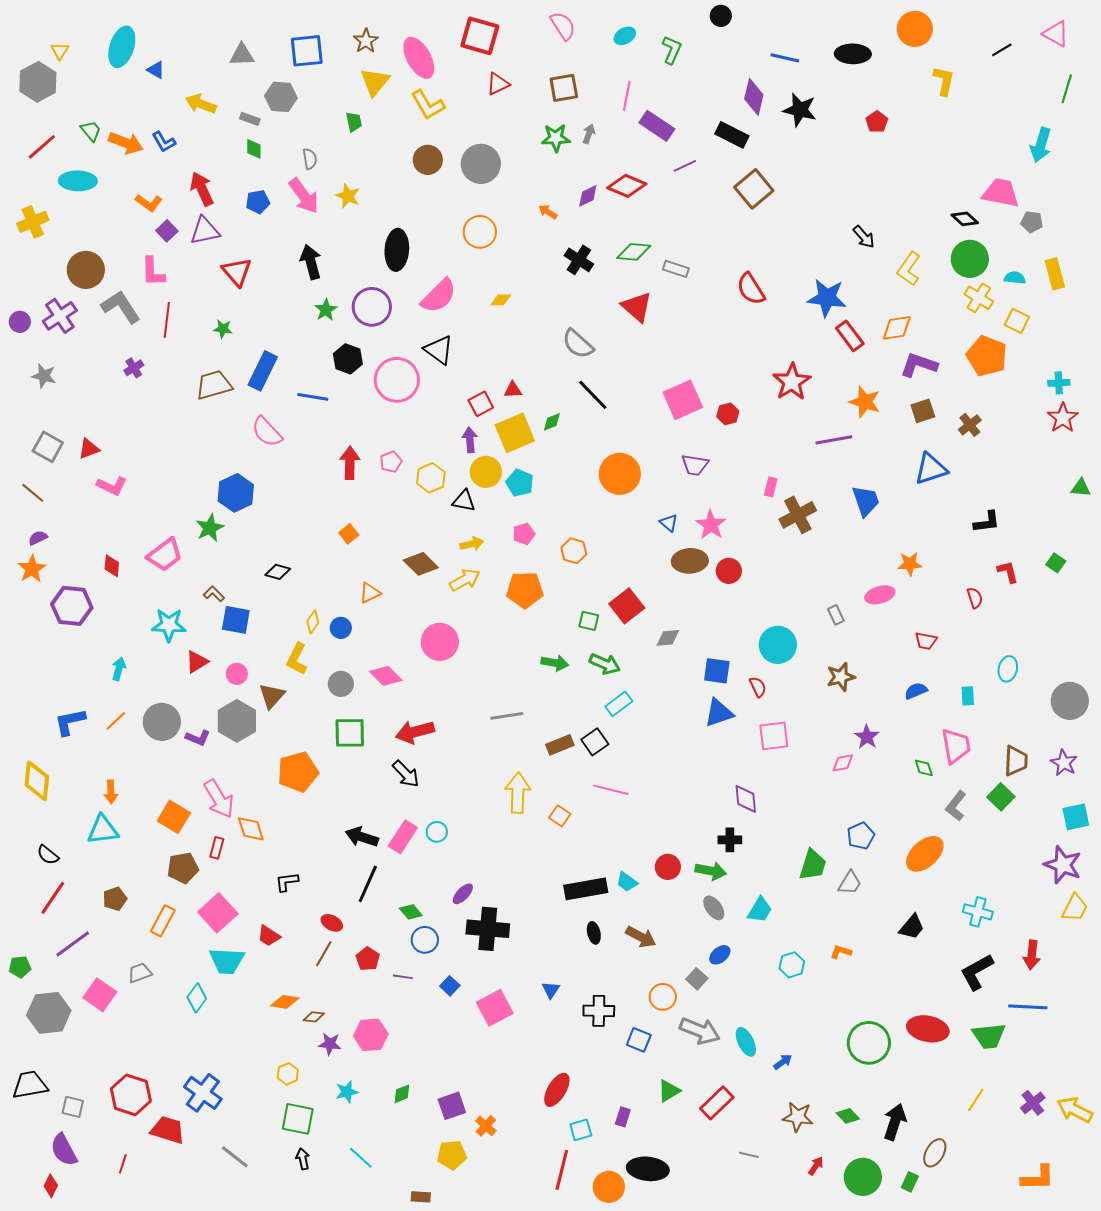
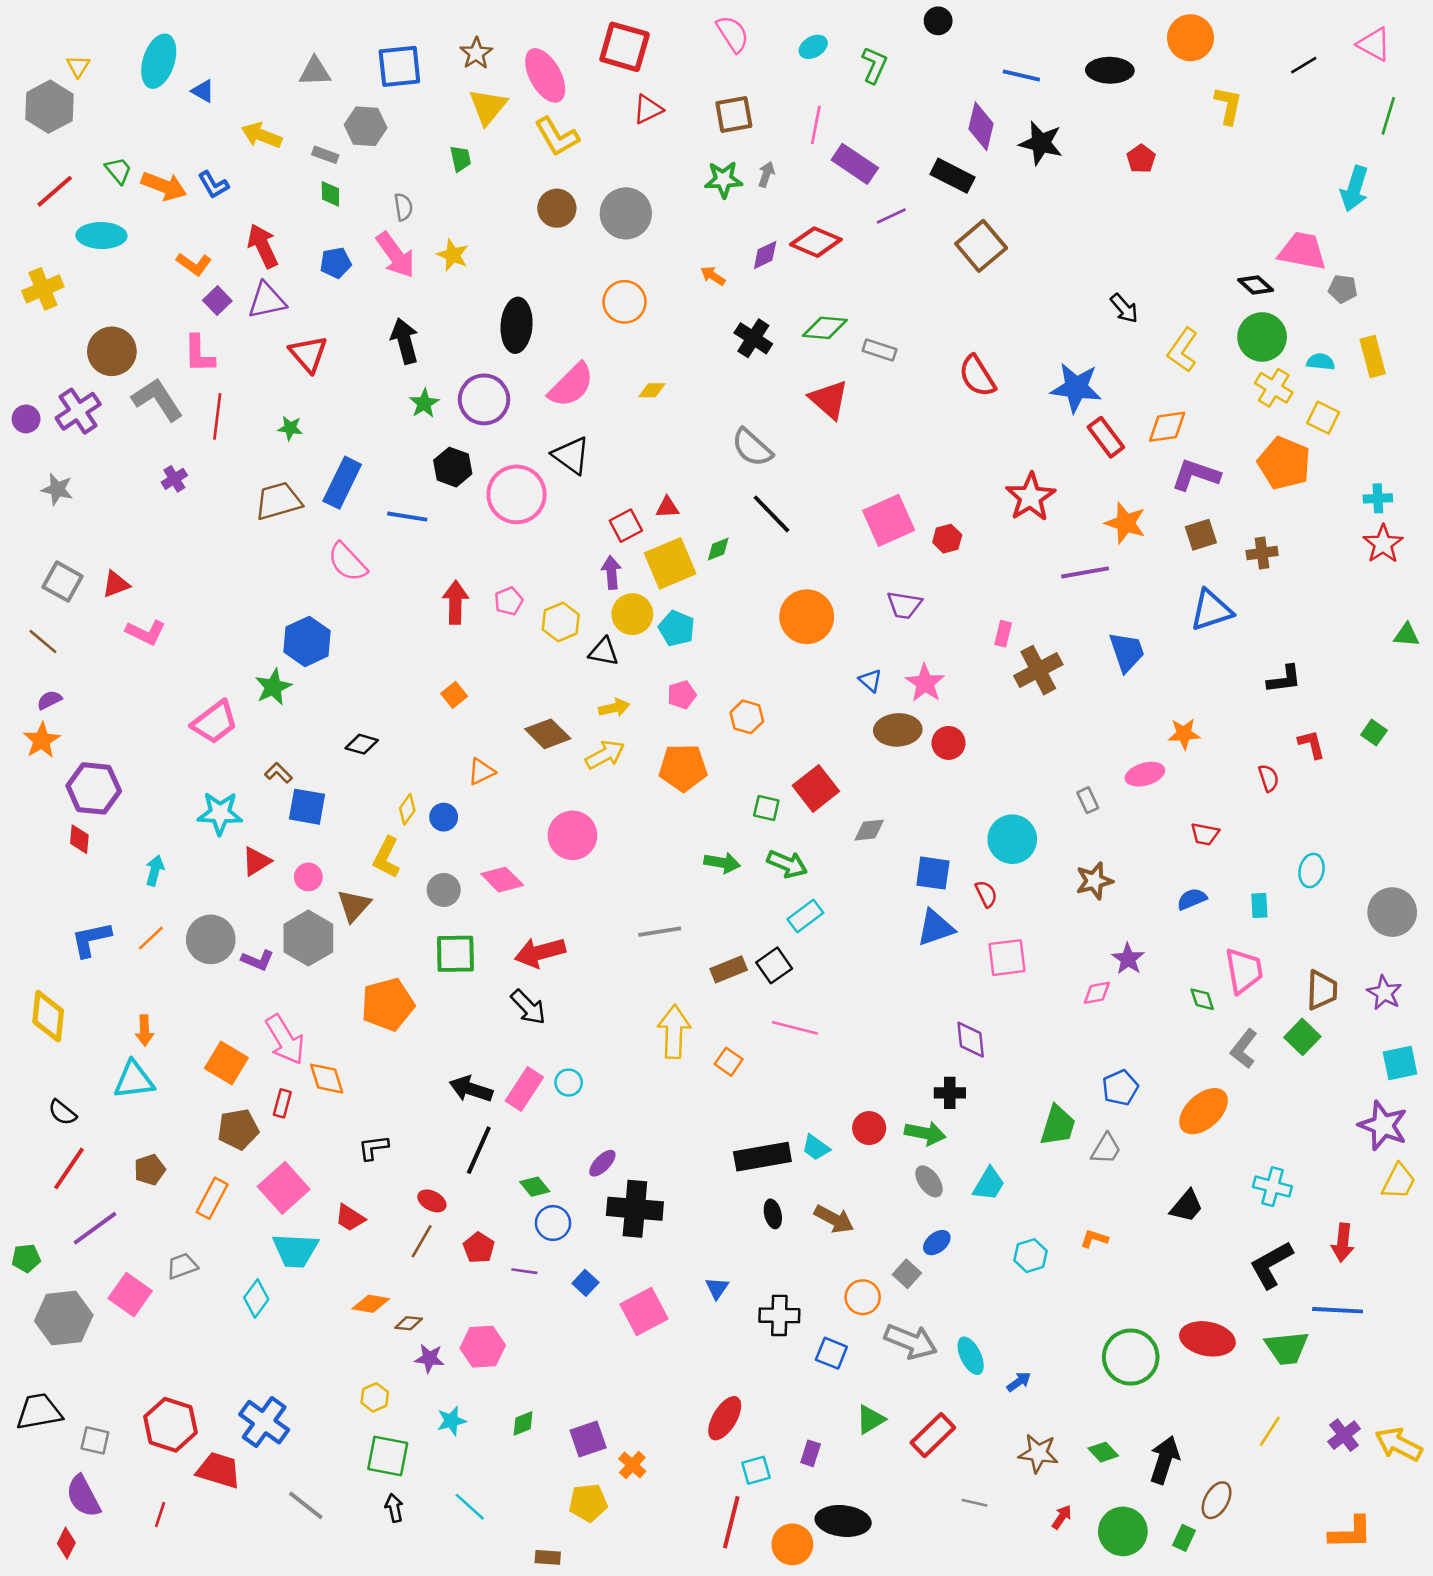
brown cross: (970, 425) -> (1262, 553), turned 30
red diamond: (112, 566) -> (79, 839), moved

